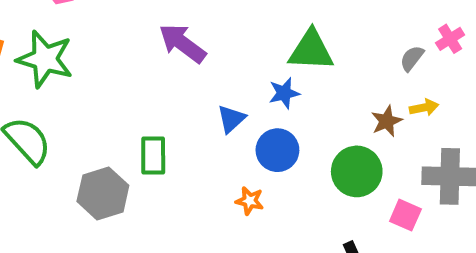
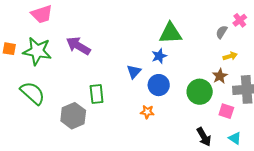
purple arrow: (182, 43) -> (78, 46), moved
brown star: (387, 121) -> (220, 76), moved

